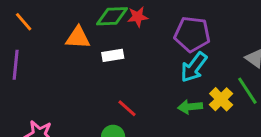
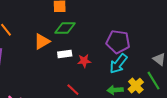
red star: (138, 17) -> (84, 61), moved
orange triangle: (78, 38) -> (42, 41), turned -36

